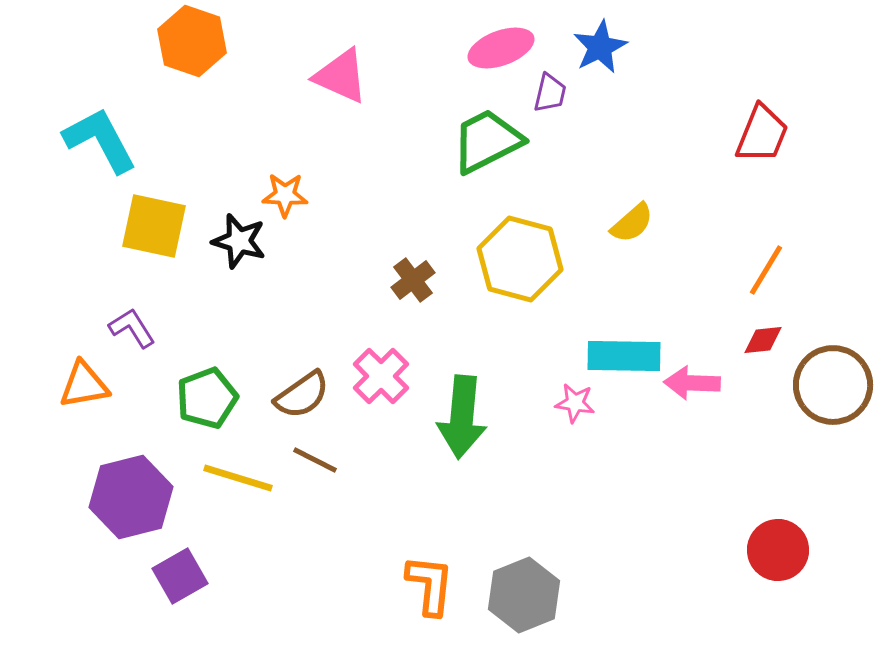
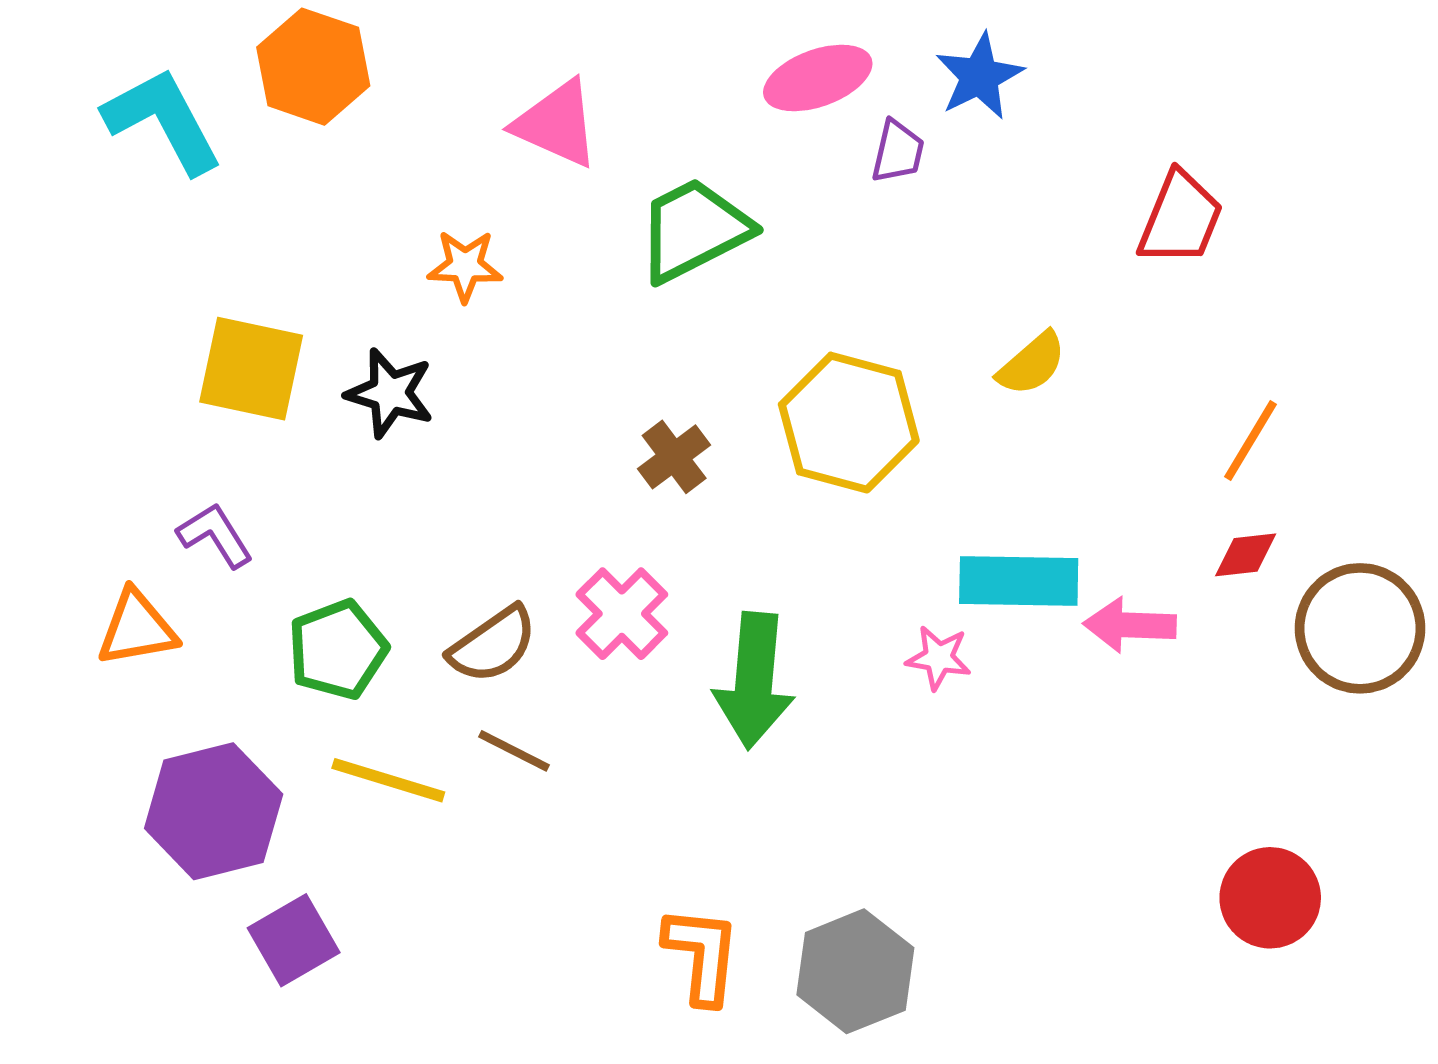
red trapezoid: (762, 134) -> (1180, 218), moved
cyan L-shape: (100, 140) -> (163, 120), moved
green trapezoid: (487, 141) -> (694, 230), moved
orange star: (285, 195) -> (465, 266), moved

